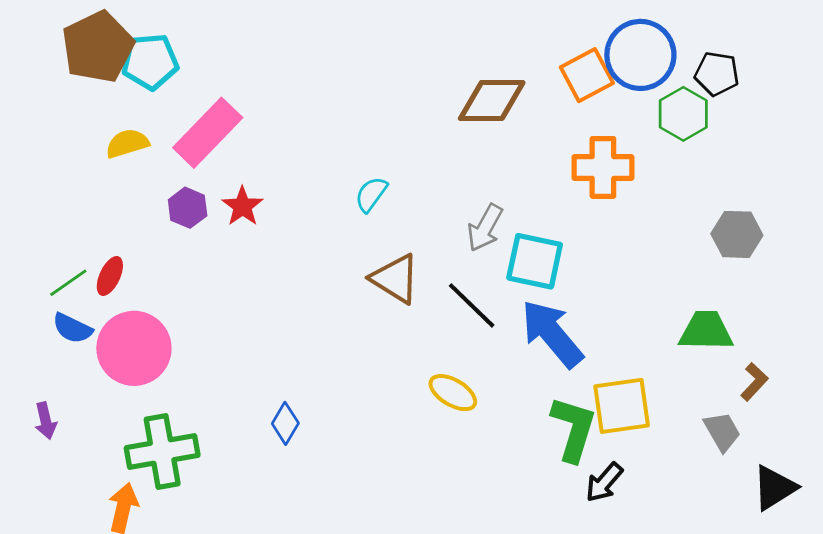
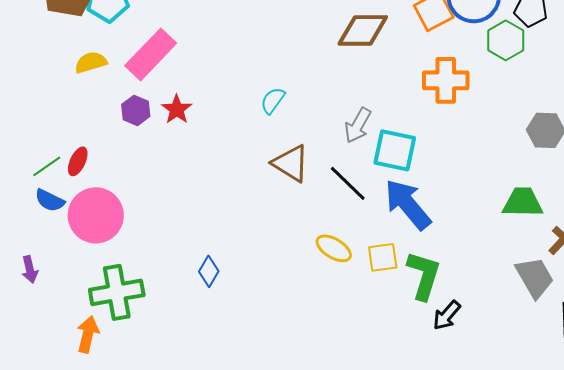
yellow square: (622, 406) -> (383, 257), moved, size x0.7
gray trapezoid: (722, 431) -> (535, 277), size x1.4

